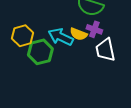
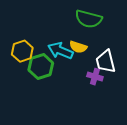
purple cross: (94, 29) -> (95, 77), moved

